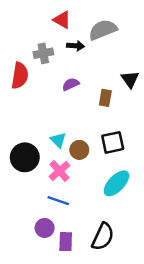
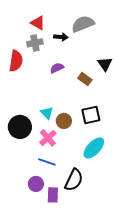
red triangle: (62, 20) -> (38, 23), moved
brown rectangle: (105, 98) -> (85, 79), turned -64
black semicircle: (103, 237) -> (74, 180), moved

